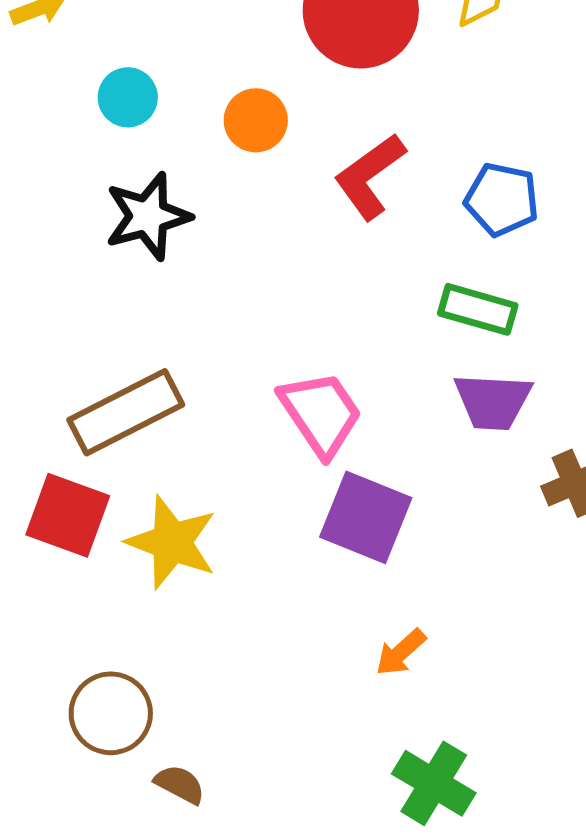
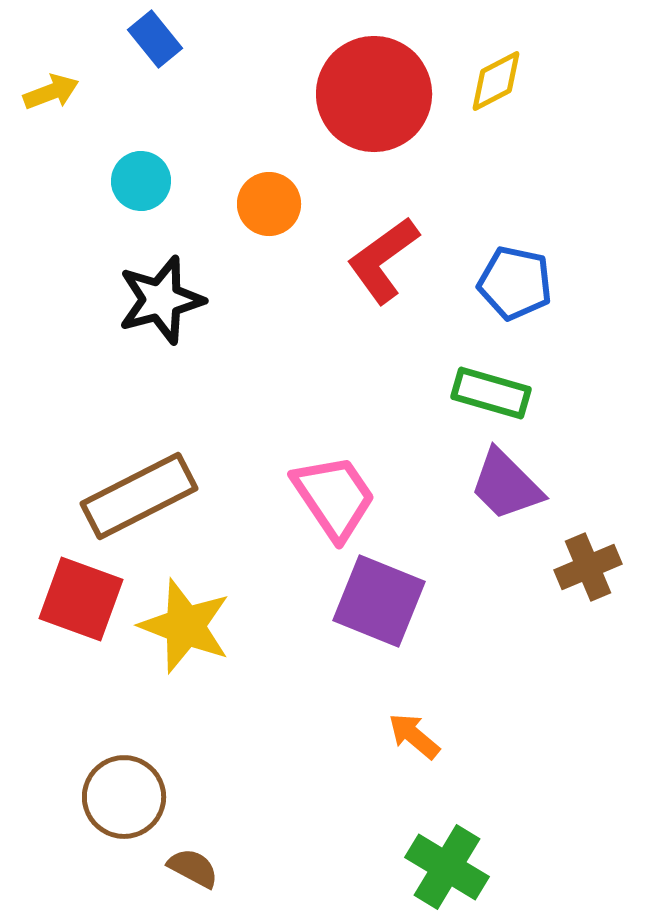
purple trapezoid: (493, 401) -> (506, 485), turned 42
orange arrow: (401, 652) -> (414, 736), turned 82

